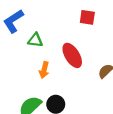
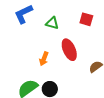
green triangle: (35, 40) -> (52, 23), moved

